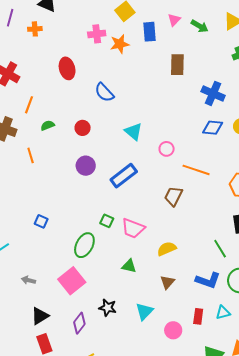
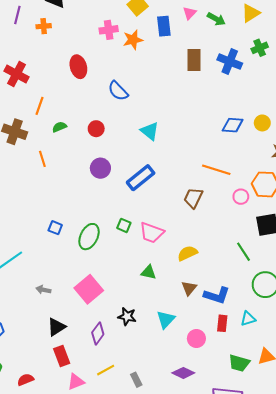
blue cross: (213, 93) -> (230, 62), moved
pink circle: (167, 149) -> (241, 197), moved
green ellipse: (84, 245) -> (89, 237), moved
blue L-shape: (208, 280) -> (217, 295), moved

